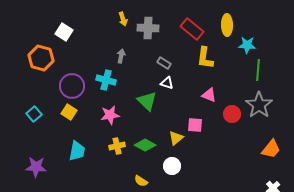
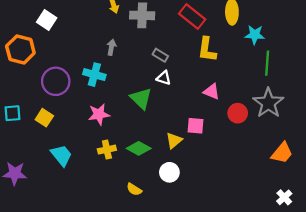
yellow square: (69, 112) -> (44, 118), moved
cyan square: (34, 114) -> (13, 113), turned 35
cyan trapezoid: (77, 151) -> (61, 155), turned -50

